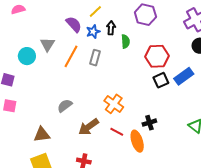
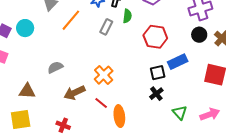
cyan circle: (27, 56) -> (25, 28), moved
gray rectangle: (95, 58) -> (106, 27), moved
black square: (161, 80) -> (158, 73), moved
black cross: (149, 123) -> (156, 94), moved, turned -32

